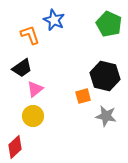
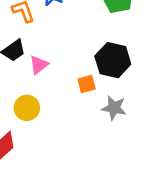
pink triangle: (35, 89) -> (39, 65), moved

